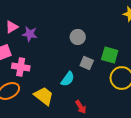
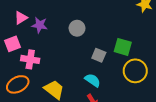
gray circle: (78, 37) -> (77, 28), moved
cyan semicircle: (68, 79) -> (93, 80), moved, turned -91

